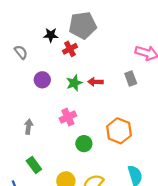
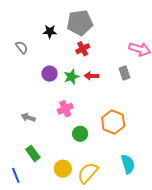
red cross: (70, 49) -> (83, 49), moved
purple circle: (42, 80) -> (49, 74), moved
gray arrow: (28, 127) -> (28, 117), turned -80

